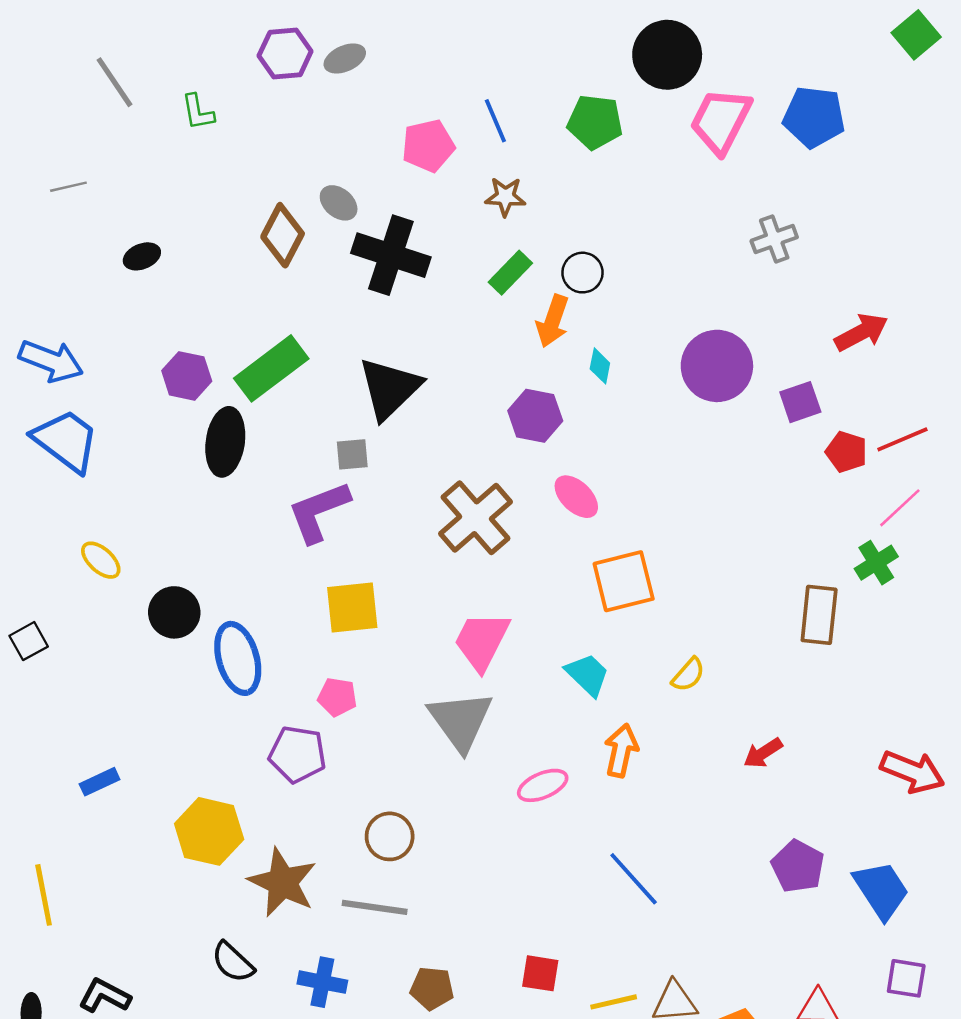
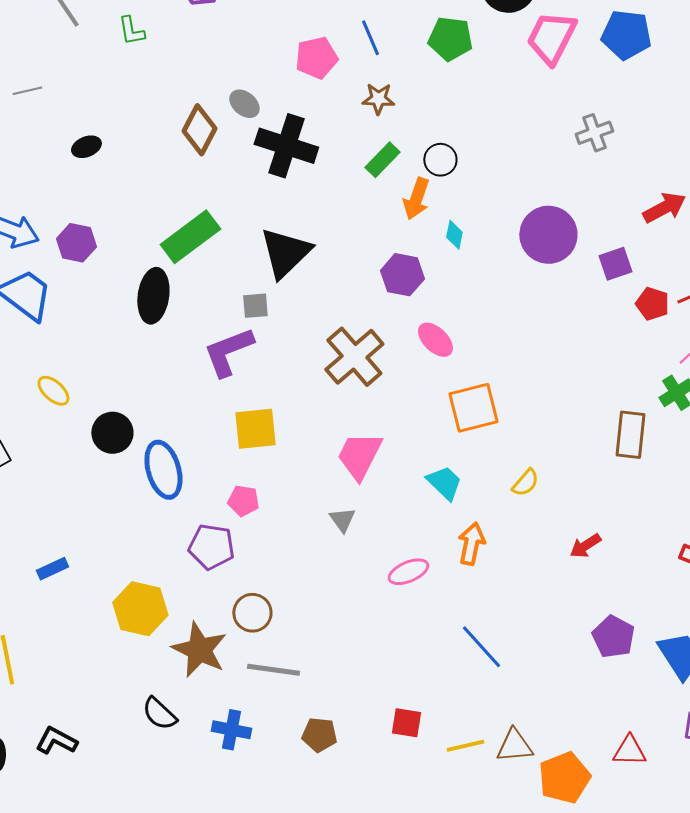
purple hexagon: (187, 376) -> (76, 243), moved
gray triangle: (461, 721) -> (342, 520), size x0.5
brown circle: (390, 836) -> (252, 613), moved

